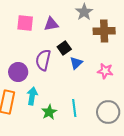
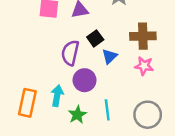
brown cross: (104, 31) -> (143, 36), moved
purple circle: (18, 72) -> (85, 80), moved

